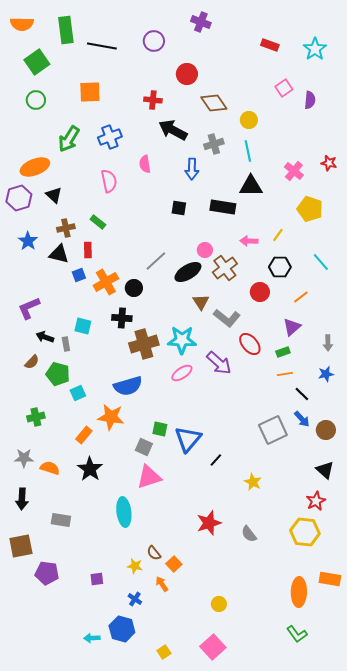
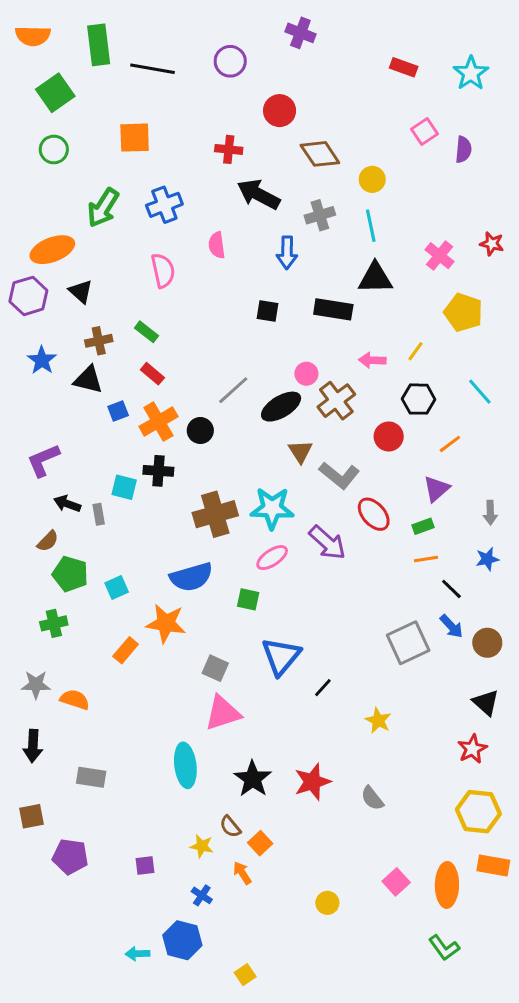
red rectangle: (88, 250) -> (152, 374), moved, turned -49
black cross: (122, 318) -> (158, 471), moved
green pentagon: (58, 374) -> (70, 574), moved
green square: (160, 429) -> (248, 599), moved
black star: (90, 469) -> (253, 779), moved
yellow hexagon: (305, 532) -> (478, 812), moved
brown square: (21, 546) -> (31, 816), size x0.7
pink square: (213, 647) -> (396, 882), moved, size x0.7

